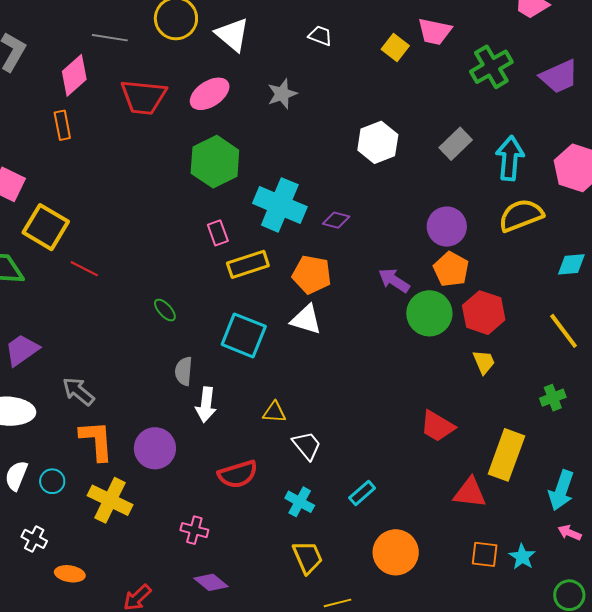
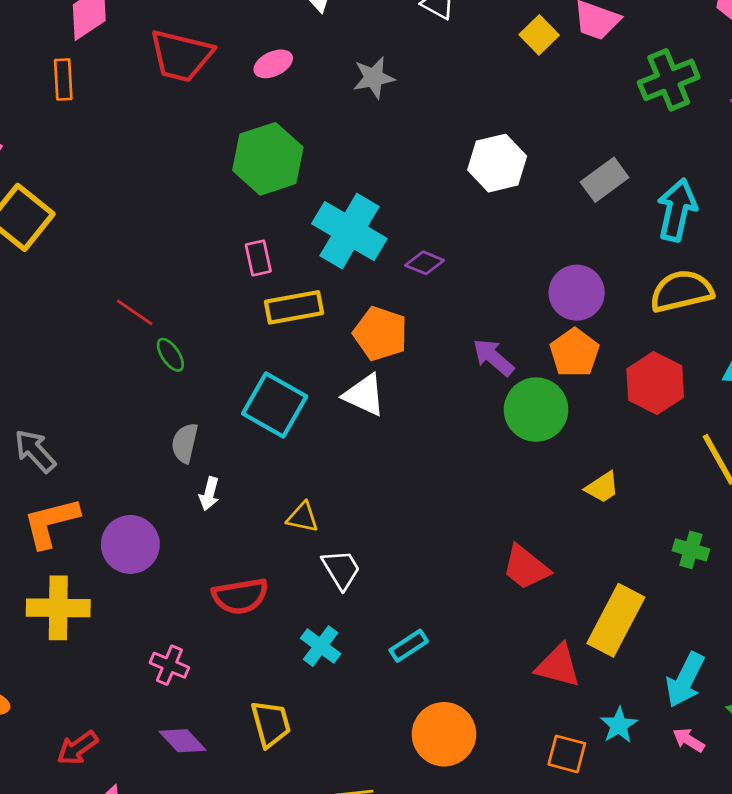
pink ellipse: (210, 94) -> (273, 64), size x0.7
red line: (84, 269) -> (135, 312), moved
red hexagon: (484, 313) -> (655, 383), moved
yellow trapezoid: (484, 362) -> (602, 487), turned 72
green cross: (553, 398) -> (691, 550), turned 30
white arrow: (206, 405) -> (209, 494), size x0.7
orange L-shape: (97, 440) -> (51, 523), turned -108
yellow cross: (110, 500) -> (58, 608), turned -33
yellow trapezoid: (308, 557) -> (271, 724), moved
cyan star: (522, 557) -> (619, 725), moved

